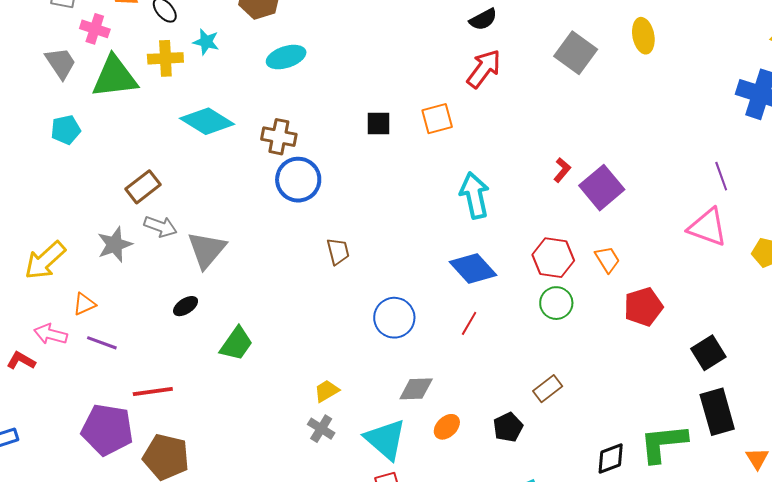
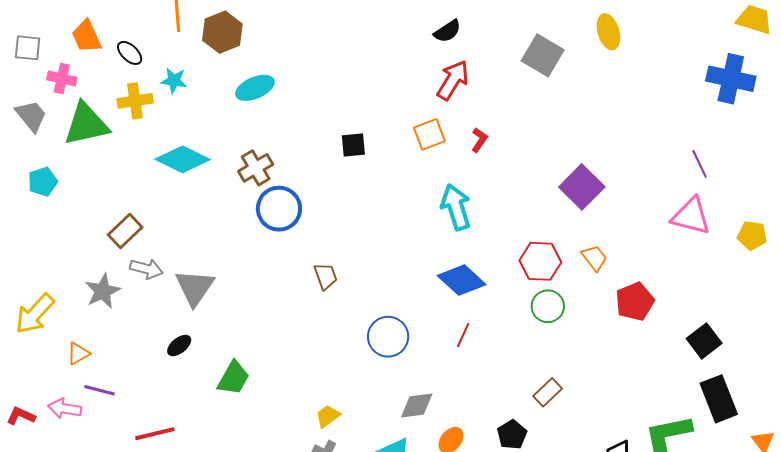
orange square: (437, 119) -> (429, 134), moved
brown cross: (279, 137) -> (256, 168), turned -36
red L-shape: (562, 170) -> (479, 140), moved
pink arrow: (50, 334) -> (65, 409), moved

